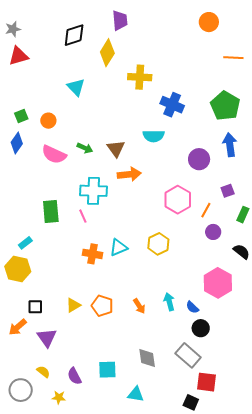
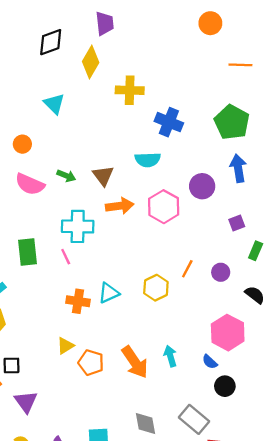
pink hexagon: (178, 200) -> (164, 207), moved
orange line: (206, 210) -> (187, 269), moved
yellow triangle: (73, 305) -> (65, 346), moved
orange arrow: (139, 306) -> (135, 362), size x1.8
blue semicircle: (192, 307) -> (210, 362), moved
black circle: (201, 328) -> (225, 386), moved

